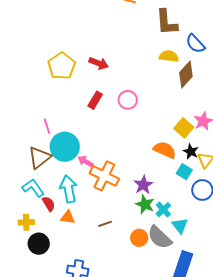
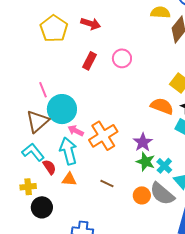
pink arrow: (86, 161) -> (76, 131), moved
orange cross: (104, 176) -> (103, 136), turned 36
brown line: (105, 224) -> (107, 184), turned 48

